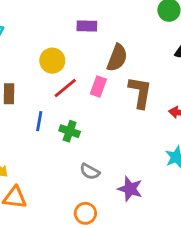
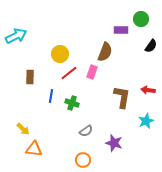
purple rectangle: (87, 26) -> (121, 30), moved
brown L-shape: (140, 92) -> (122, 97), moved
gray semicircle: (90, 172) -> (86, 131), turned -64

